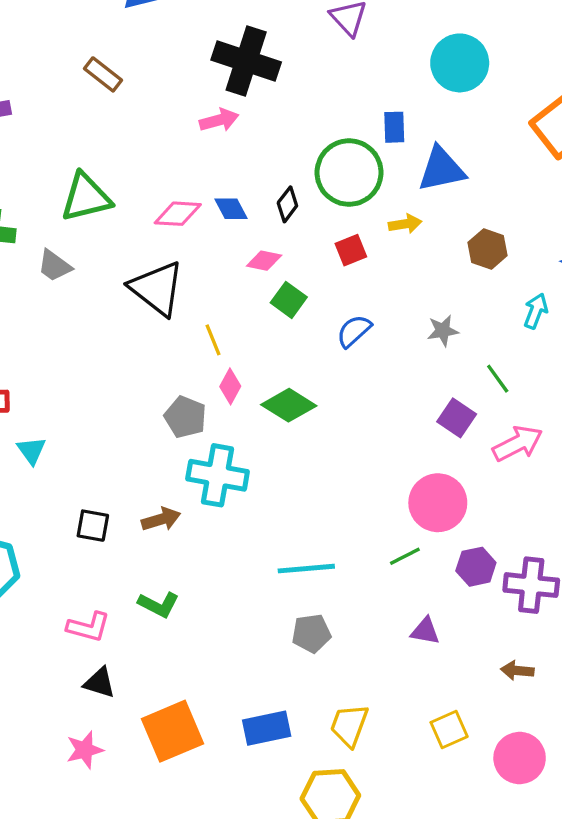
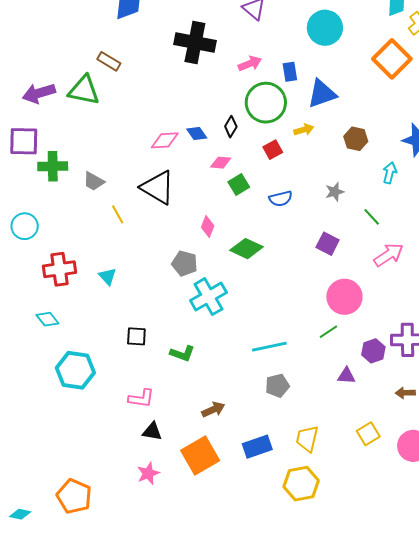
pink arrow: (219, 120) -> (250, 64), moved
green triangle: (86, 197) -> (84, 90), moved, turned 32
green square: (289, 300) -> (239, 185), turned 30
blue semicircle: (354, 331) -> (281, 199), turned -145
yellow line: (213, 340) -> (118, 214), moved
pink diamond: (230, 386) -> (208, 227), moved
purple square: (457, 418) -> (328, 244), moved
cyan triangle: (31, 450) -> (108, 276), moved
cyan cross: (218, 475) -> (208, 297), turned -33
brown arrow: (161, 519) -> (213, 410), moved
purple hexagon: (476, 567) -> (373, 351), moved
green L-shape: (159, 604) -> (182, 353), moved

